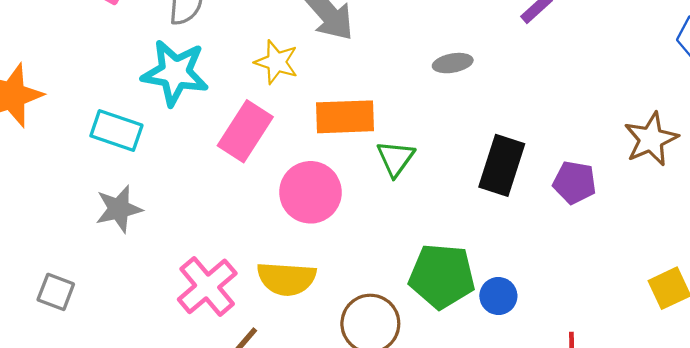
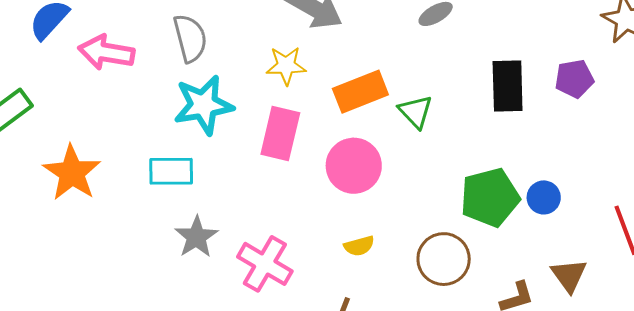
yellow semicircle: (287, 279) -> (359, 246), size x0.6
pink cross: (207, 286) -> (265, 264), moved

